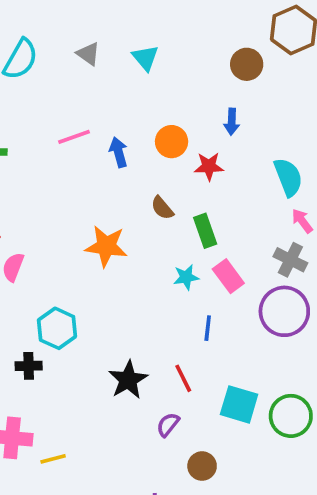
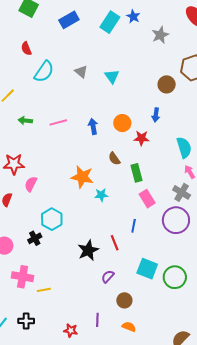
pink line: (74, 137) -> (58, 122), moved
cyan star: (186, 277) -> (101, 195), moved
black cross: (29, 366) -> (35, 238), turned -32
red line: (183, 378) -> (115, 243), moved

